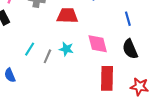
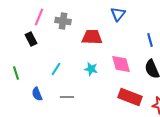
gray line: (47, 56) -> (67, 97), moved, turned 64
red rectangle: (107, 78) -> (130, 97), turned -70

